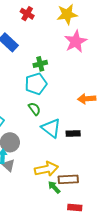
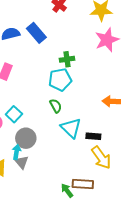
yellow arrow: (46, 169) -> (101, 158), moved, turned 60

